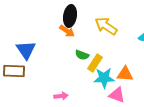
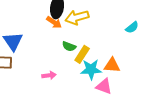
yellow arrow: (106, 26) -> (77, 17), moved, turned -50
pink arrow: (61, 96) -> (49, 75), moved

